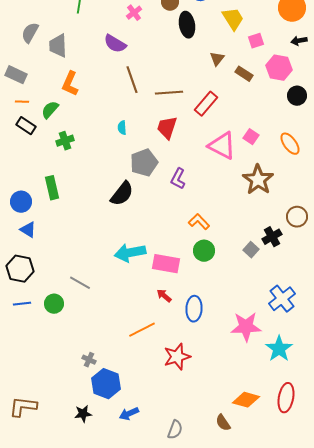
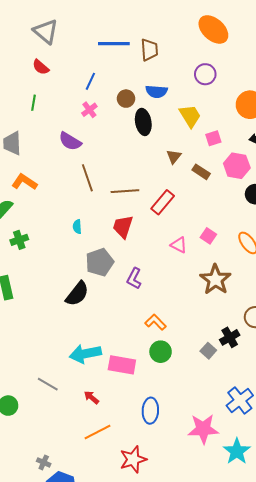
orange L-shape: (70, 84) -> (24, 182), turned 100
pink triangle: (222, 146) -> (179, 245), size x0.6
gray line: (80, 283) -> (48, 384), moved
red arrow: (164, 296) -> (91, 397), moved

